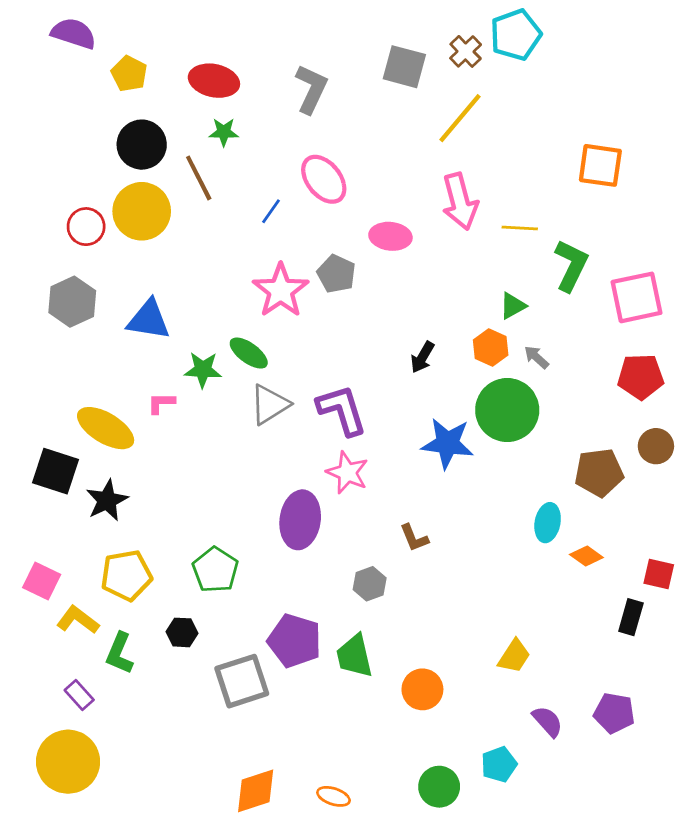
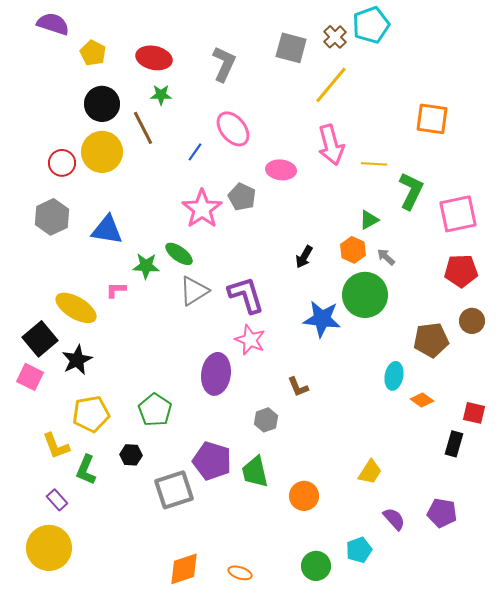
black square: (56, 471) -> (40, 339), turned 32
pink square: (42, 581) -> (30, 377), moved
yellow L-shape: (78, 620) -> (56, 446), turned -148

